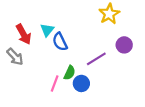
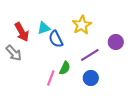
yellow star: (109, 14) -> (82, 25), moved
cyan triangle: (47, 30) -> (44, 28), turned 32
blue circle: (81, 83) -> (91, 78), moved

